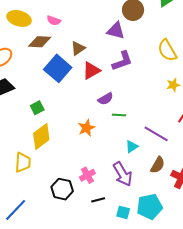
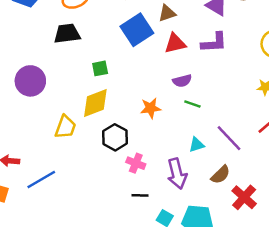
pink cross: (87, 175) -> (136, 163), turned 35
black hexagon: (62, 189) -> (115, 137), moved

